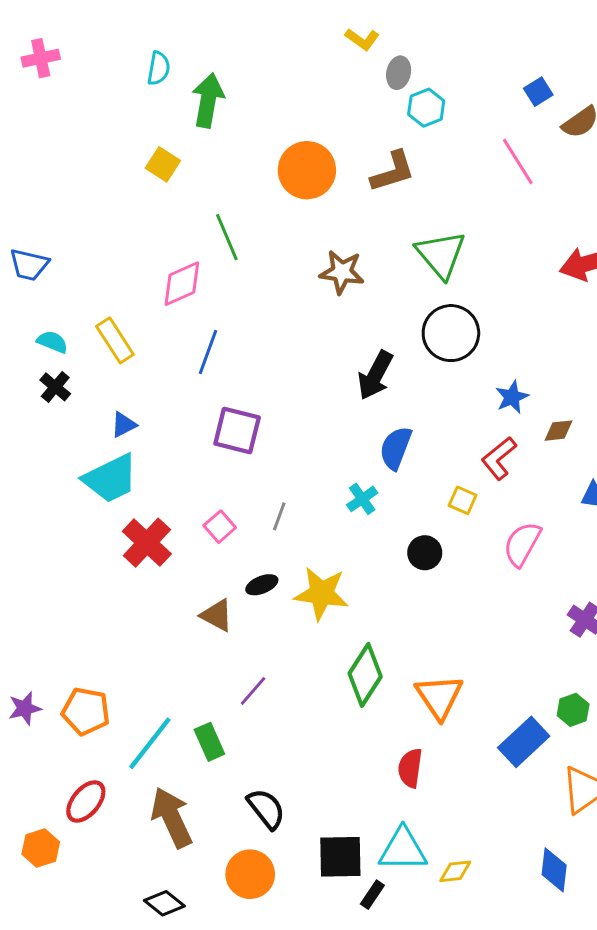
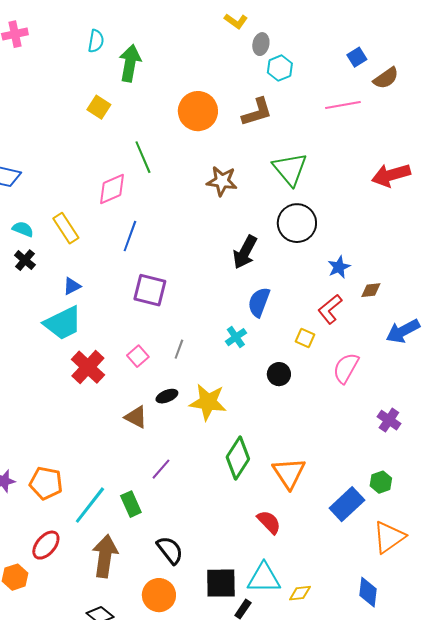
pink line: (518, 161) -> (343, 105), turned -68
red semicircle: (410, 768) -> (269, 522), turned 128
brown arrow: (172, 817) -> (105, 556), turned 33

